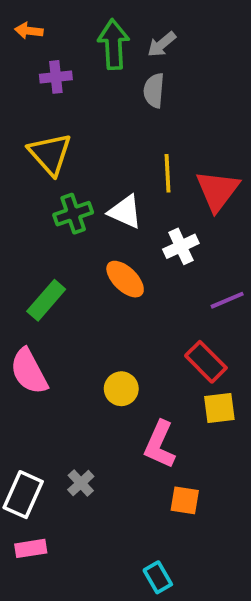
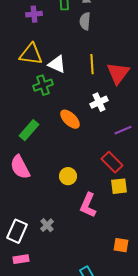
yellow triangle: (50, 154) -> (31, 54), turned -40
white triangle: (125, 212) -> (57, 64), moved
orange square: (185, 500) -> (121, 245), moved

